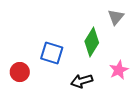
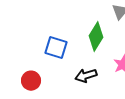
red circle: (20, 72) -> (31, 81), moved

